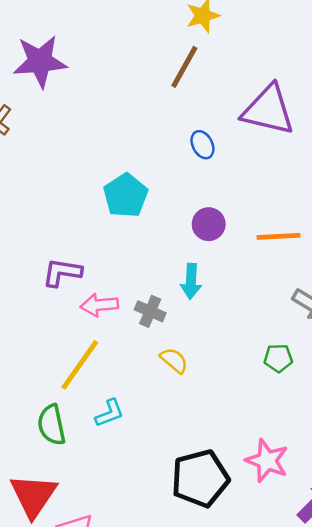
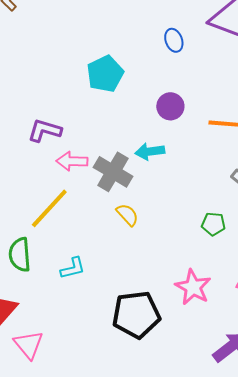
cyan arrow: (191, 281) -> (150, 152), turned 72
gray cross: (150, 311) -> (113, 172), size x1.5
cyan L-shape: (110, 413) -> (73, 268), moved
pink star: (267, 461) -> (193, 287), moved

